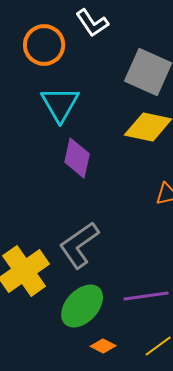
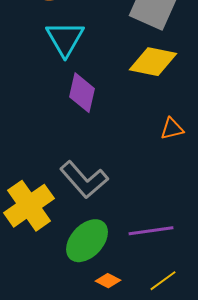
gray L-shape: (79, 245) -> (84, 180), turned -96

